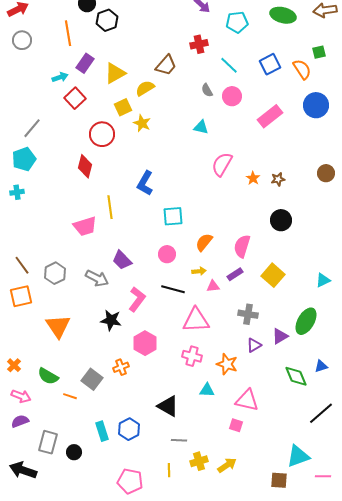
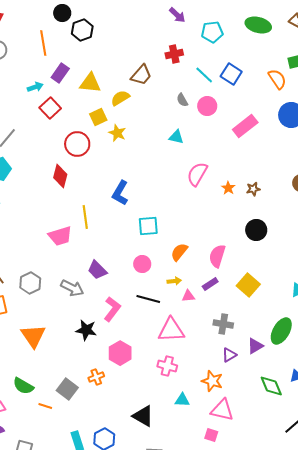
blue square: (270, 64) -> (231, 74), moved, turned -30
yellow triangle: (115, 73) -> (90, 83), turned 35
orange star: (227, 364) -> (212, 381), moved

